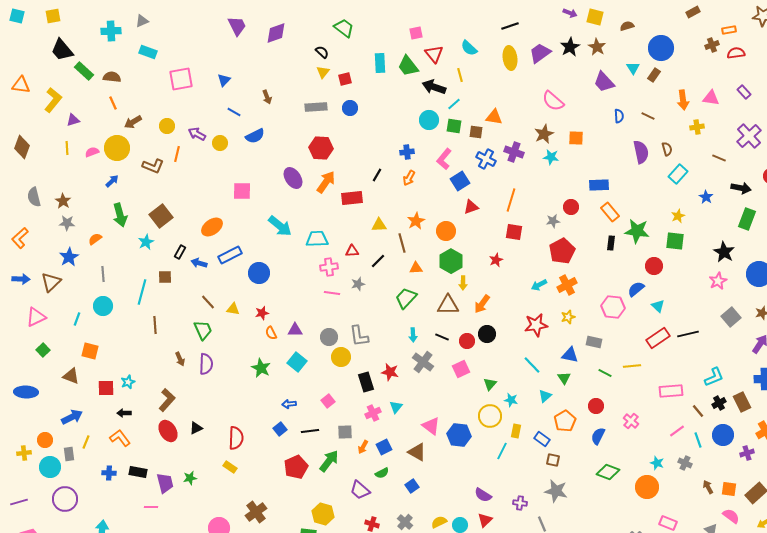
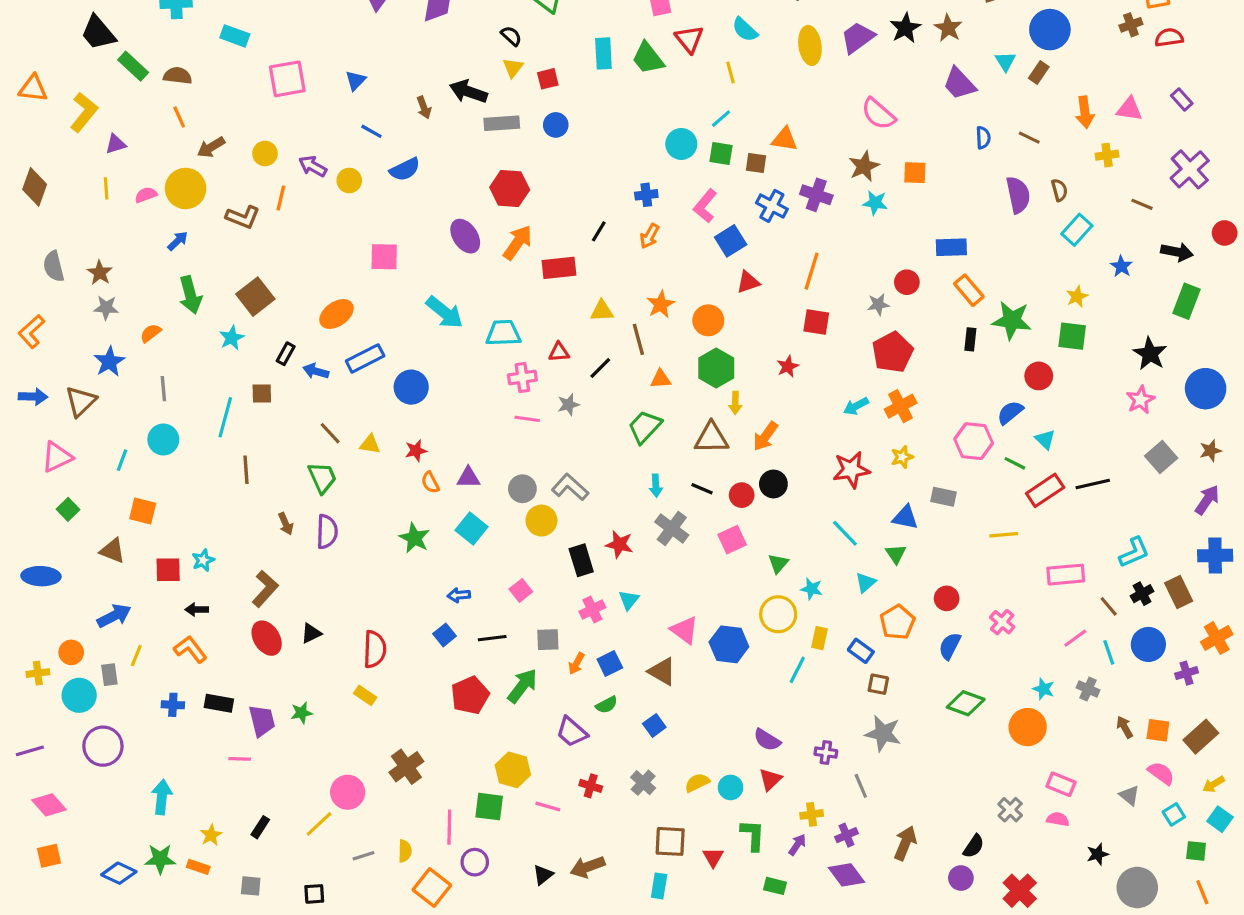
black arrow: (434, 87) -> (468, 92), moved
gray L-shape: (359, 336) -> (570, 487), turned 140
green line: (605, 373) -> (1015, 463), moved

